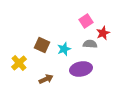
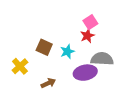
red star: (103, 33) -> (87, 36), moved
gray semicircle: (90, 44) -> (102, 59), moved, size x1.5

